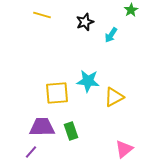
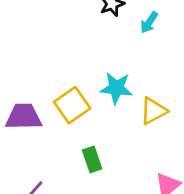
yellow square: (57, 93) -> (72, 105), turned -30
purple trapezoid: (42, 127) -> (24, 117), moved

